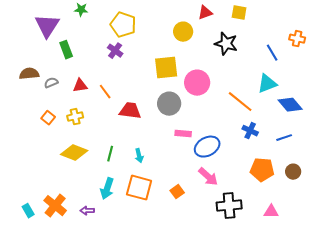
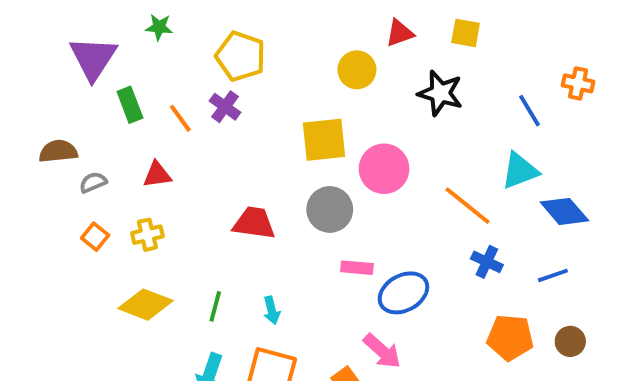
gray semicircle: (51, 83) -> (93, 182), moved
orange line: (105, 92) -> (180, 118), moved
pink arrow: (208, 177) -> (382, 351), moved

